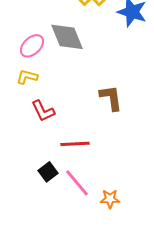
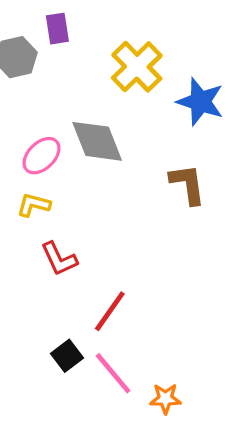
brown L-shape: (111, 98) -> (188, 184), moved
red line: (75, 144) -> (110, 311), turned -52

